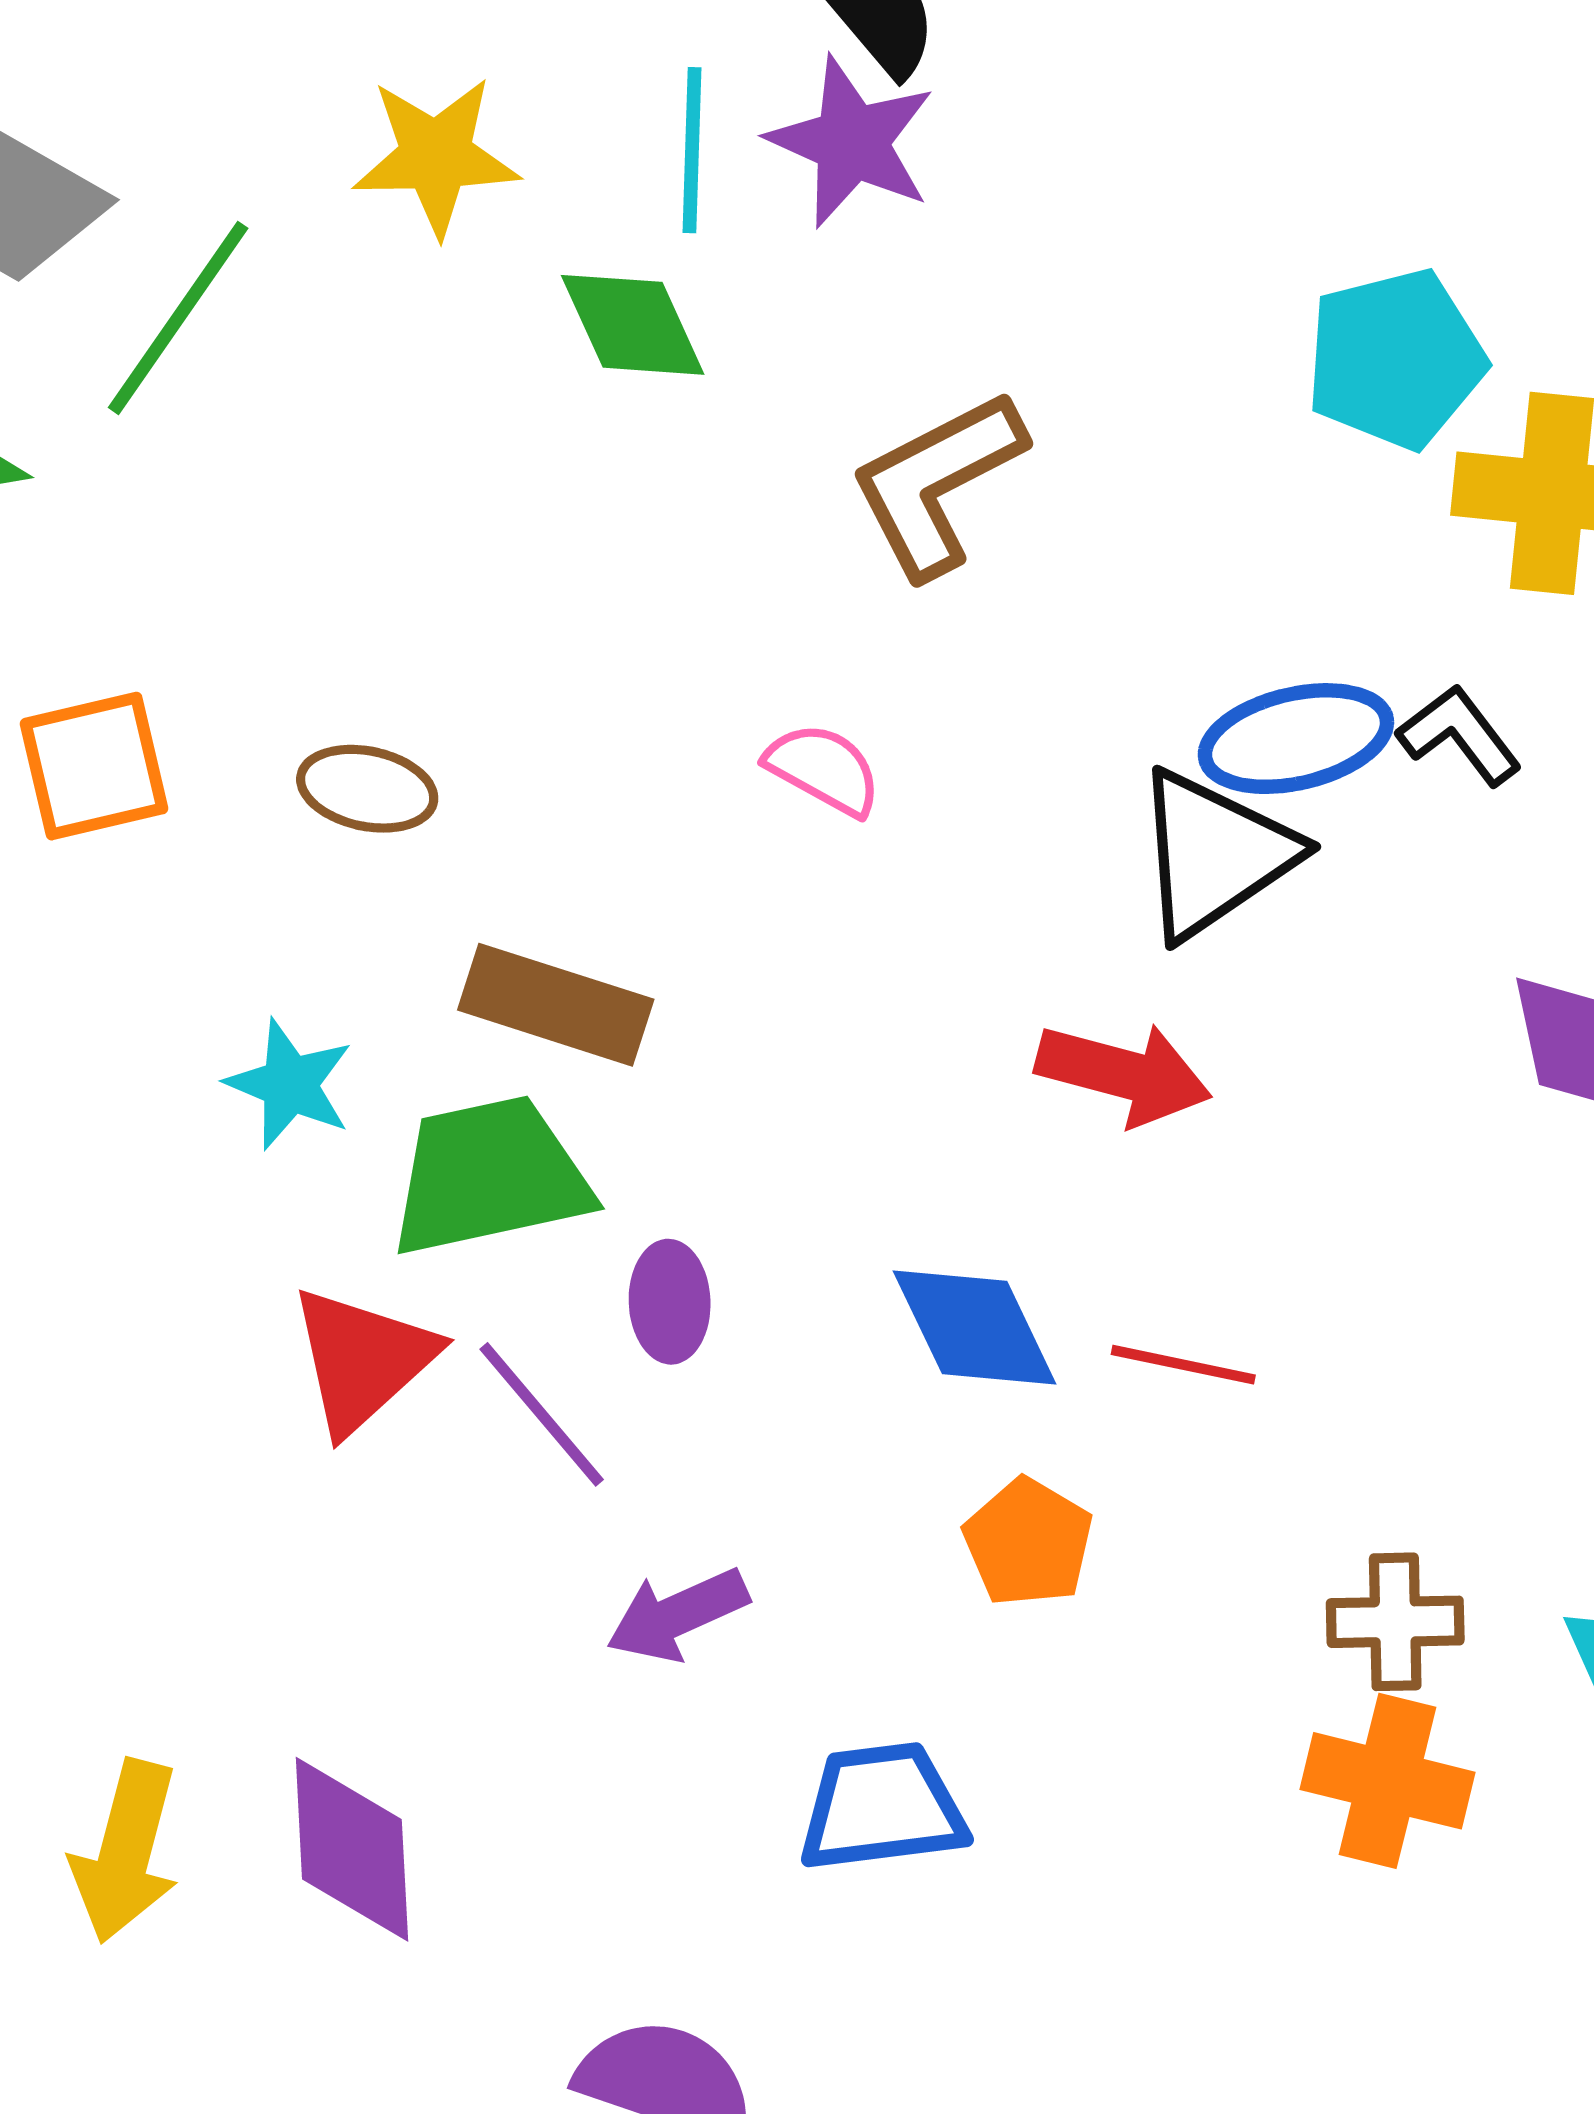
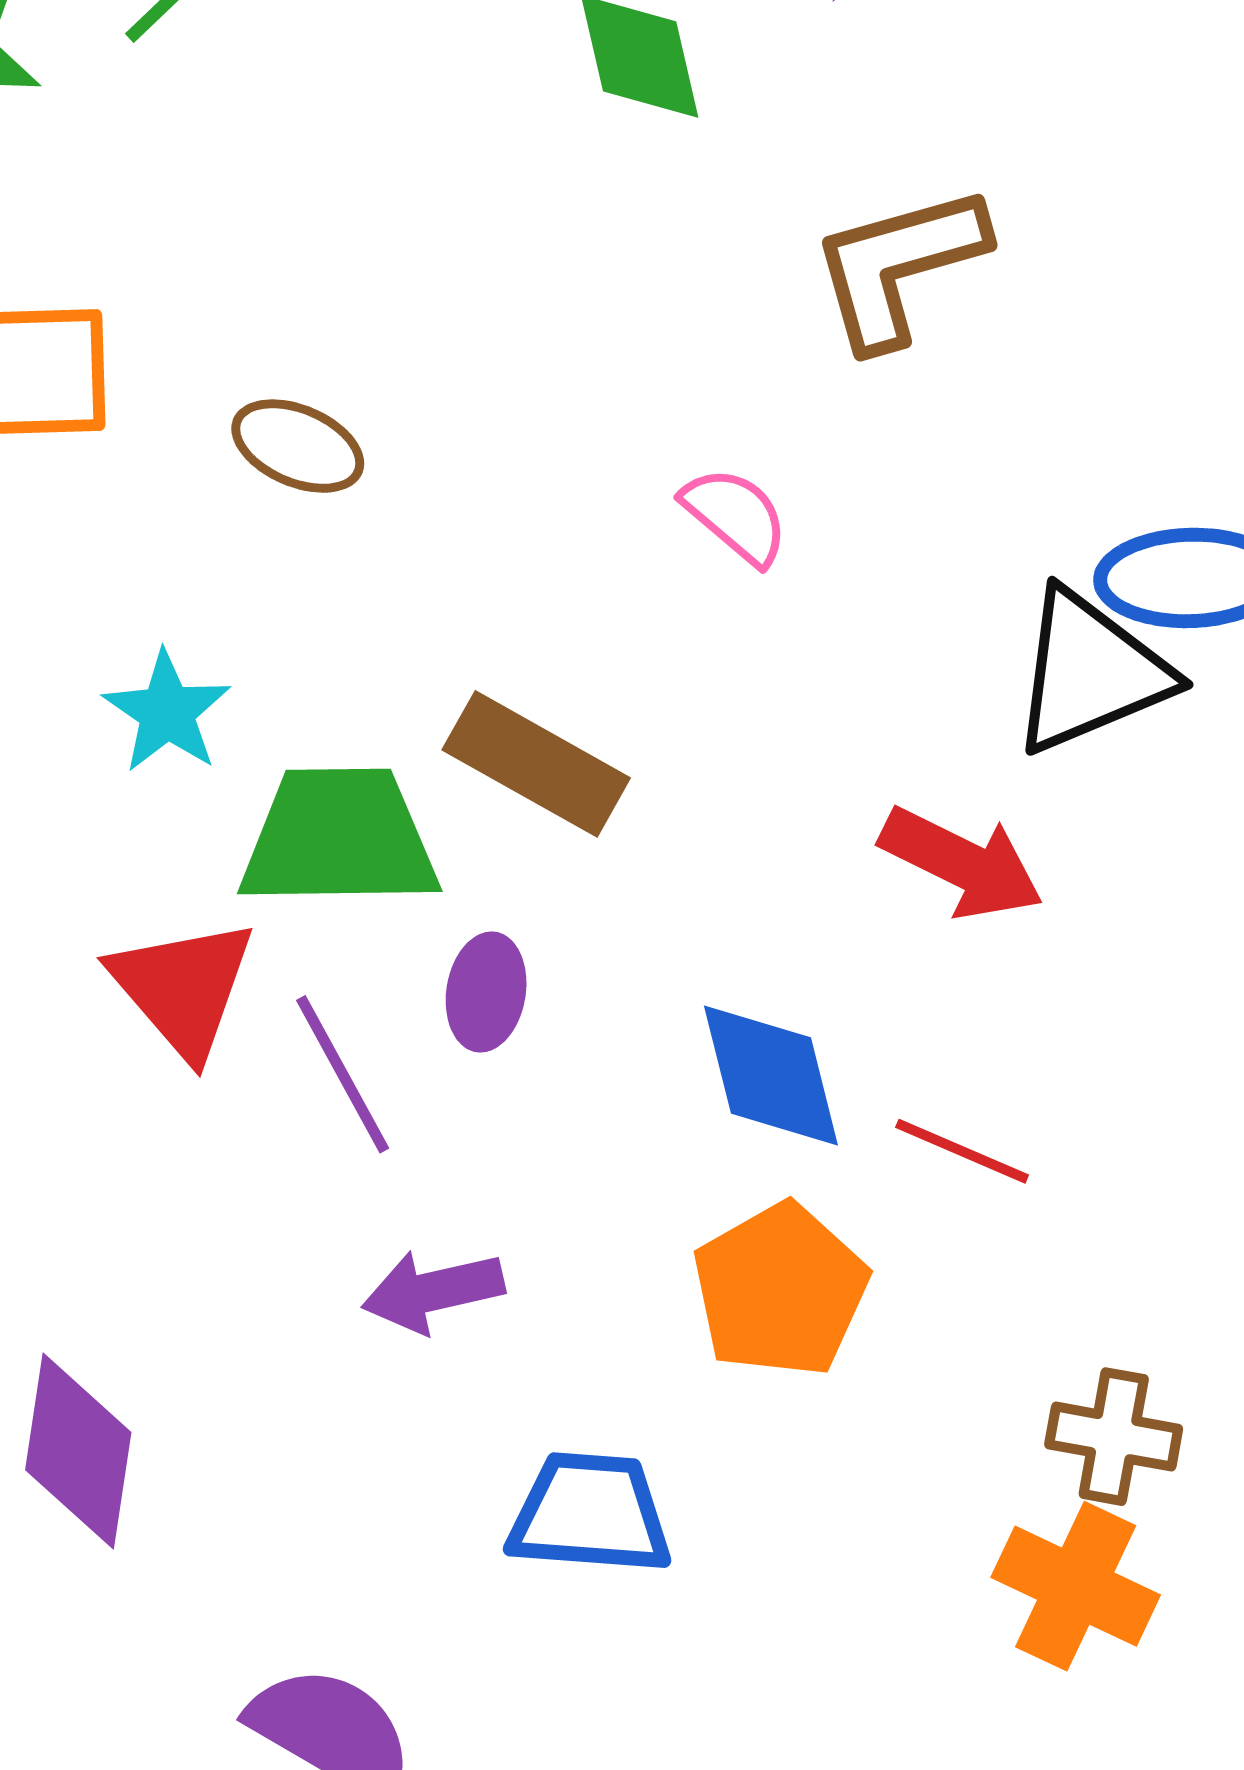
brown rectangle: (556, 1005) -> (536, 764), moved
red triangle: (363, 1360) -> (183, 988), turned -40
orange pentagon: (1028, 1542) -> (780, 1290), size x1.4

